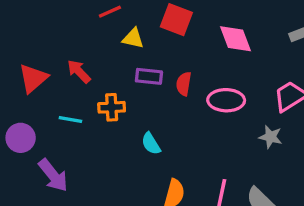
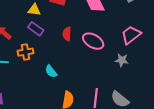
purple rectangle: (149, 76) -> (36, 29), moved, turned 35
pink ellipse: (226, 100) -> (93, 41), turned 35

